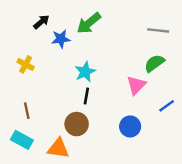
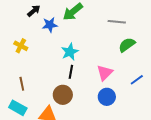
gray line: (158, 30) -> (117, 22), moved
pink triangle: (136, 85) -> (105, 73), moved

